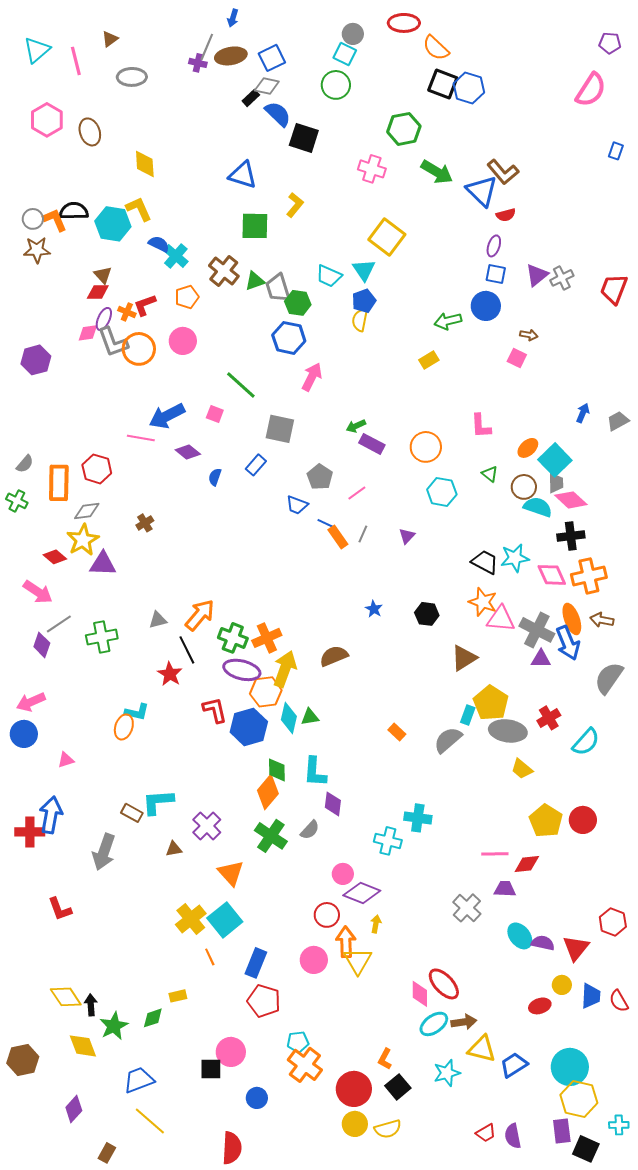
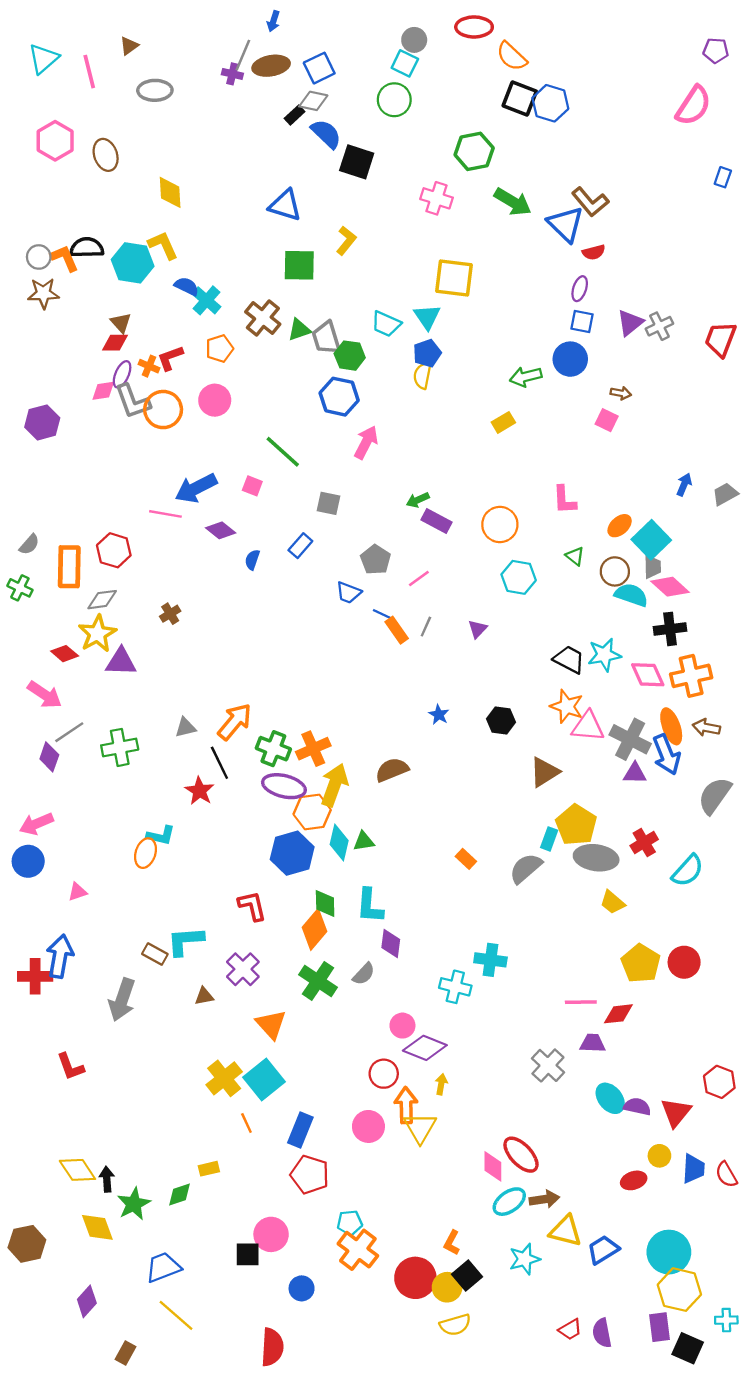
yellow square: (387, 237) -> (454, 278), turned -30
gray square: (280, 429) -> (329, 503), size x0.7
red L-shape: (215, 710) -> (252, 906), moved
yellow circle: (355, 1124) -> (447, 1287), moved

